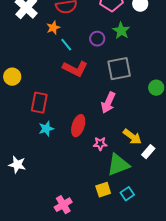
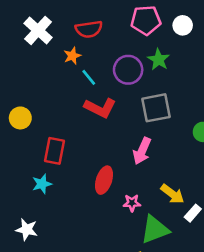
purple circle: (97, 39) -> (128, 70), size x1.5
cyan star: (46, 129) -> (42, 184), moved

